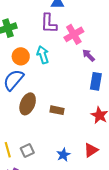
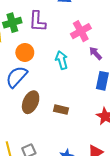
purple L-shape: (49, 23) -> (37, 21), moved
cyan arrow: (43, 55) -> (62, 60), moved

